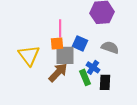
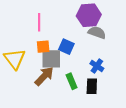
pink line: (60, 28) -> (39, 22), moved
gray semicircle: (110, 47) -> (97, 32), moved
blue cross: (93, 67) -> (97, 66), moved

